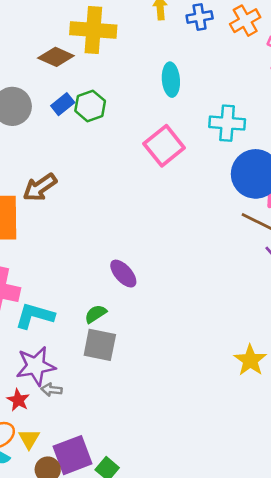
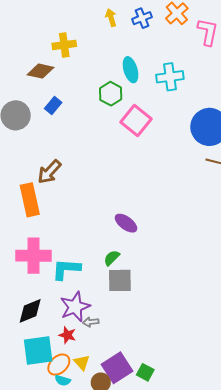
yellow cross: (93, 30) -> (64, 45), size x0.7
green hexagon: (90, 106) -> (111, 94), moved
cyan cross: (227, 123) -> (170, 77), moved

